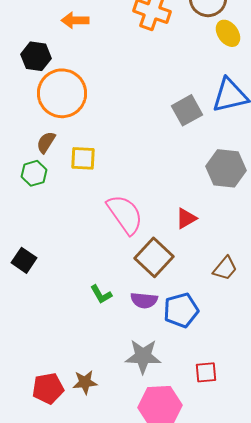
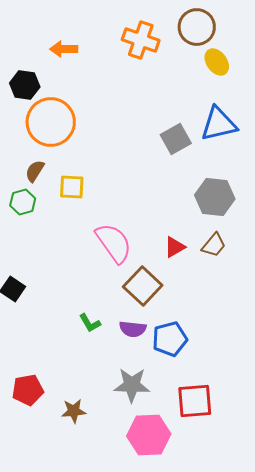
brown trapezoid: (225, 268) -> (214, 245), moved
red square: (206, 372) -> (195, 401), size x1.6
red pentagon: (48, 388) -> (28, 390), moved

